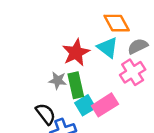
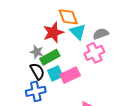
orange diamond: (117, 23) -> (68, 17), moved
green rectangle: (76, 85) -> (50, 57), turned 66
black semicircle: (46, 114) -> (37, 71), moved

